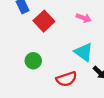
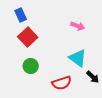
red square: (44, 21) -> (28, 37), moved

